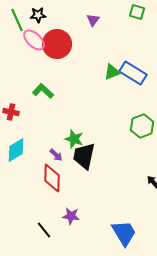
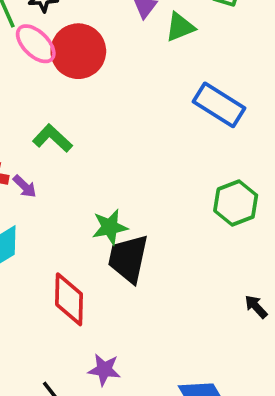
green triangle: (112, 72) -> (180, 27), moved
green star: (74, 139) -> (110, 227), turned -30
purple arrow: (56, 155) -> (25, 186), moved

